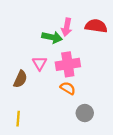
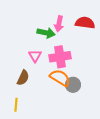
brown semicircle: (20, 79) -> (23, 78), moved
orange semicircle: (68, 88) -> (60, 78), size x1.5
gray circle: (85, 113) -> (73, 85), moved

